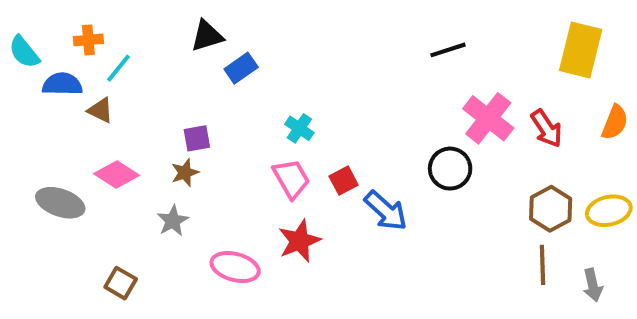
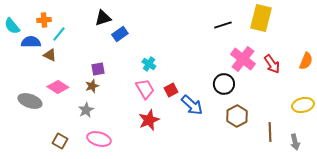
yellow rectangle: (581, 50) -> (261, 18), moved
brown hexagon: (551, 209) -> (237, 116), moved
pink ellipse: (235, 267) -> (99, 139), moved

